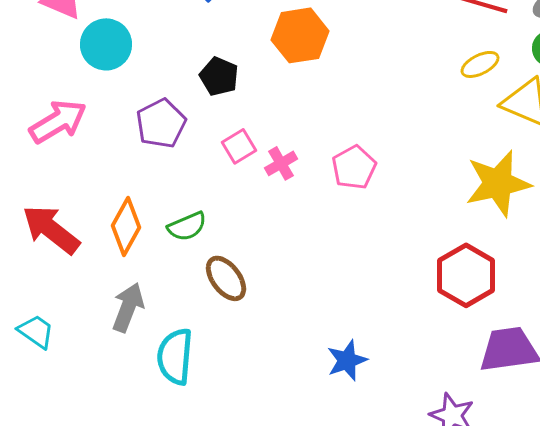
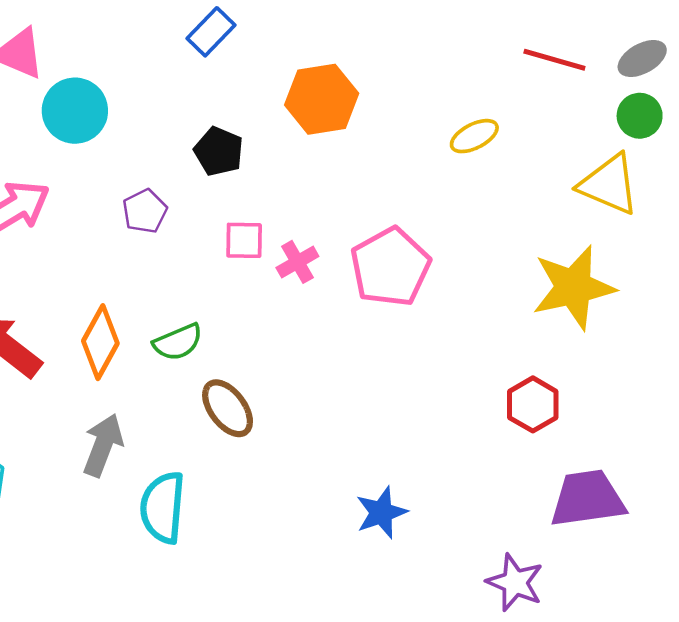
yellow ellipse: (480, 64) -> (474, 136), moved
purple pentagon: (161, 123) -> (145, 211), size x0.7
pink square: (239, 146) -> (244, 240), turned 32
pink pentagon: (354, 167) -> (390, 267), size x1.4
red hexagon: (466, 275) -> (533, 404), size x0.7

